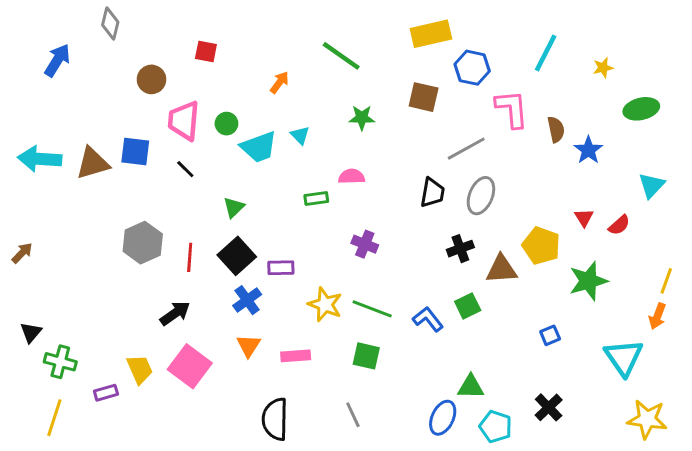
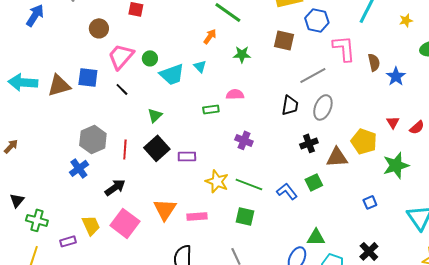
orange arrow: (279, 82) -> (210, 36), moved
pink trapezoid: (184, 121) -> (121, 56), turned 36
blue cross: (247, 300) -> (79, 168), moved
orange triangle: (249, 346) -> (165, 209), size x1.4

